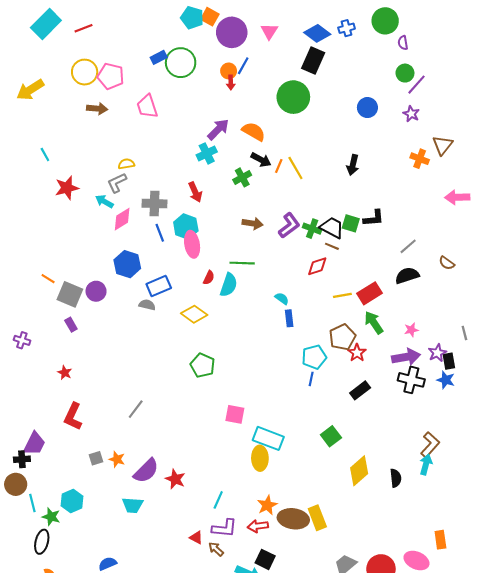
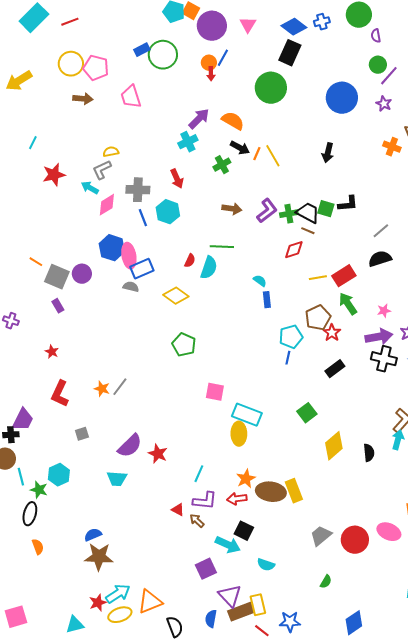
blue circle: (367, 108) -> (342, 98), size x1.6
cyan line: (45, 154) -> (33, 143), turned 56
green cross: (312, 229) -> (289, 214), turned -30
pink ellipse: (192, 244) -> (129, 256), moved
orange star: (117, 459) -> (102, 389), moved

